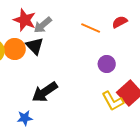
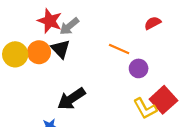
orange line: (91, 28) -> (119, 49), moved

